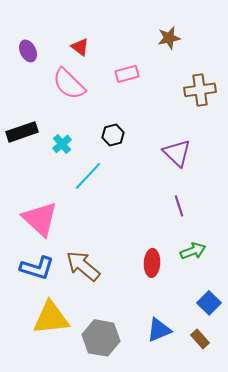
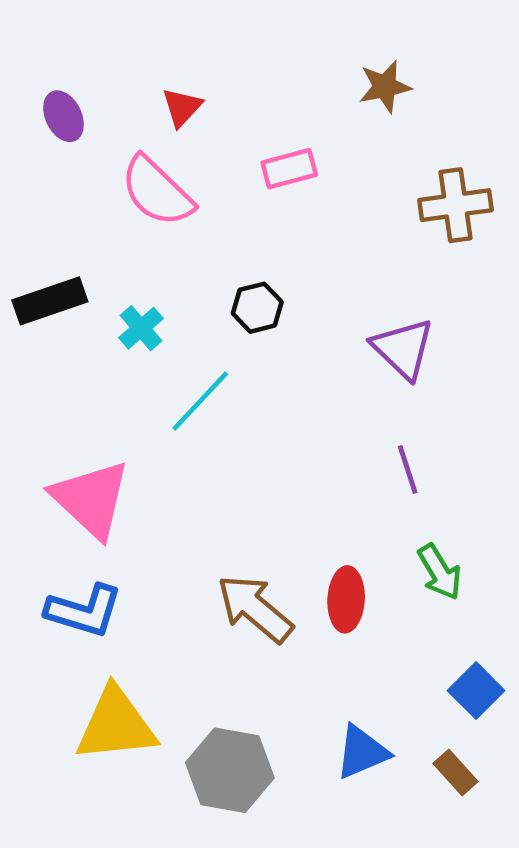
red triangle: (80, 47) -> (182, 107), turned 36
green arrow: (193, 251) -> (440, 572), turned 80
brown arrow: (83, 266) -> (255, 608), moved

